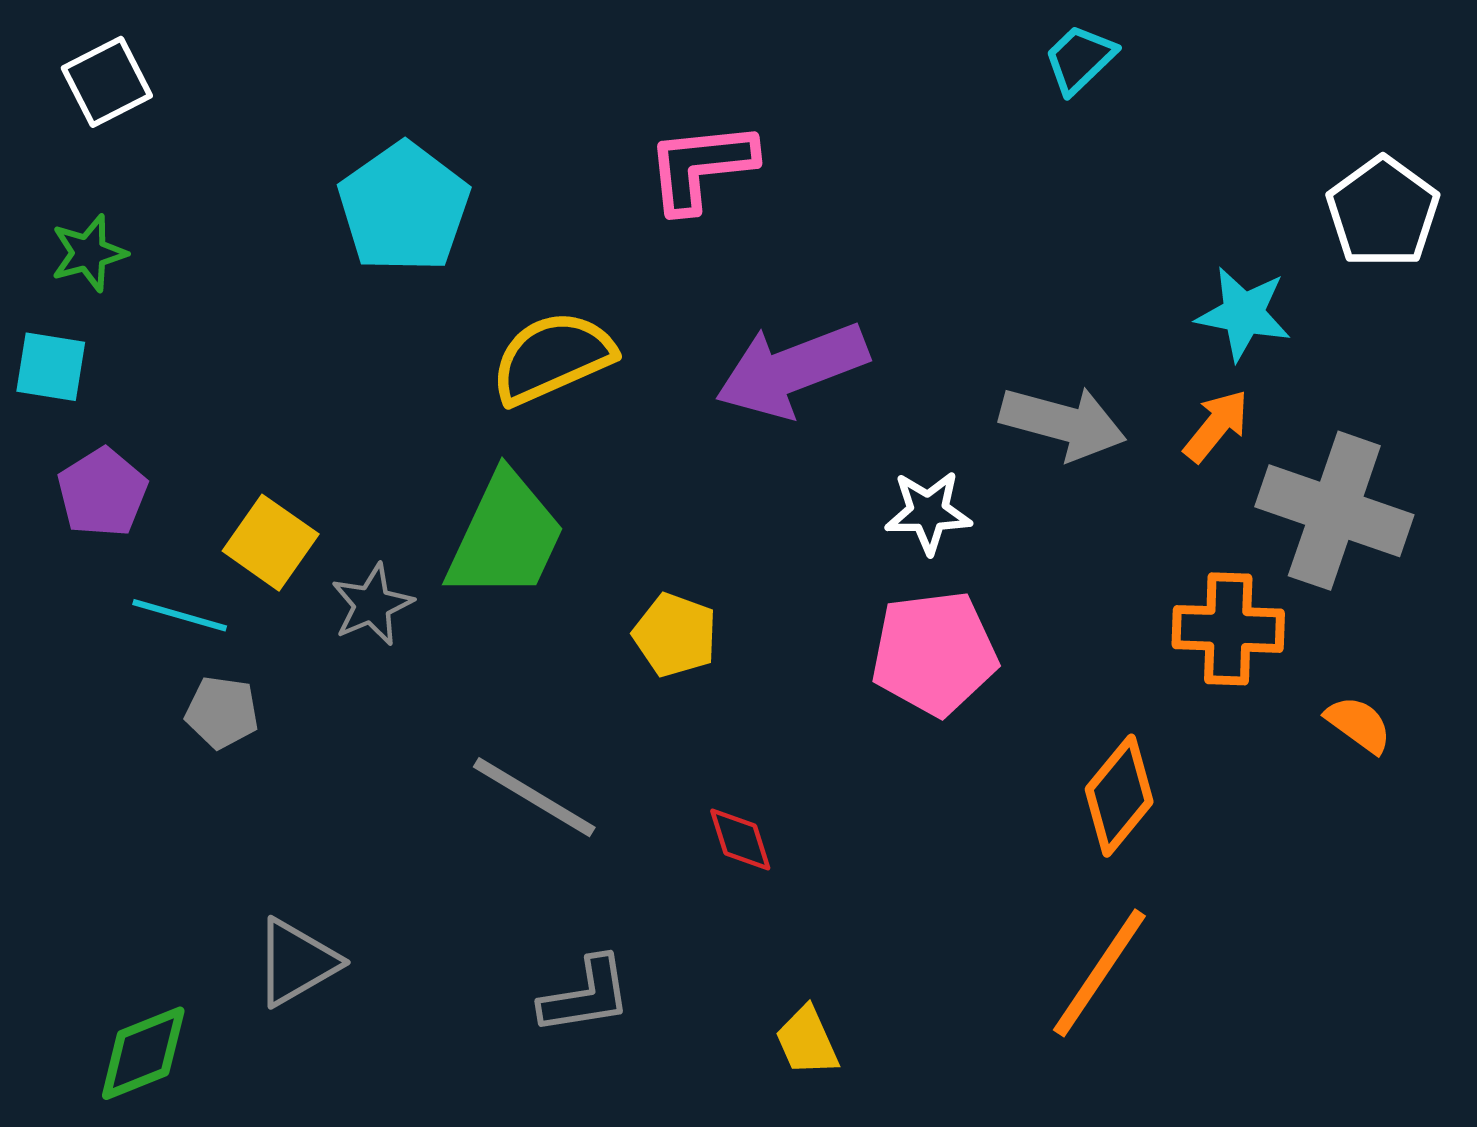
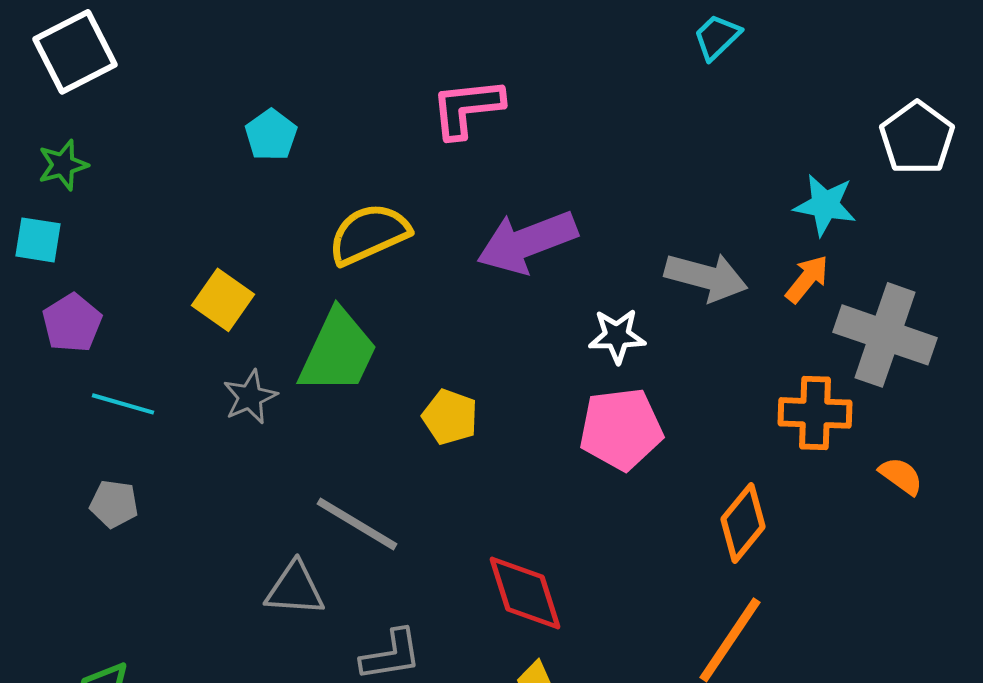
white square: (107, 82) -> (75, 52), size x1.4
cyan pentagon: (404, 208) -> (271, 135), size x0.6
yellow square: (271, 543) -> (223, 300), moved
gray pentagon: (222, 712) -> (114, 504), moved
red diamond: (740, 840) -> (525, 593), moved, size x1.8
gray triangle: (296, 962) -> (295, 589), moved, turned 34

